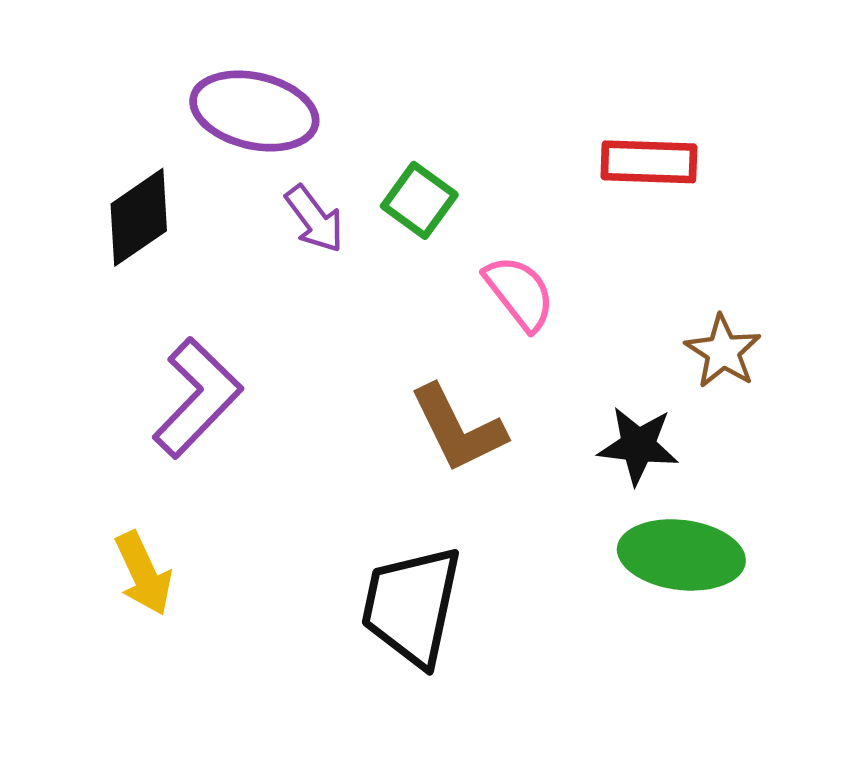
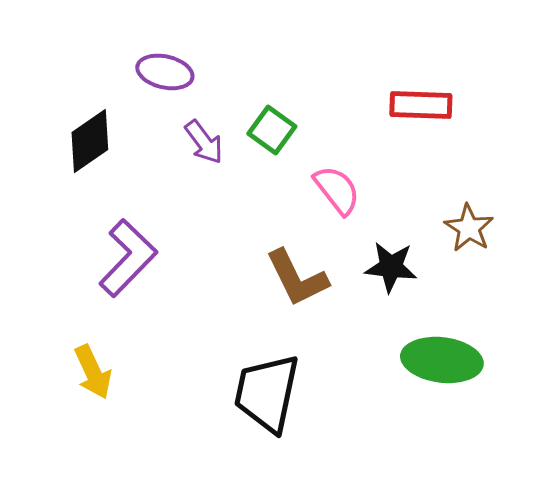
purple ellipse: (254, 111) -> (165, 72), size x0.7
black star: (638, 445) -> (391, 267), moved

